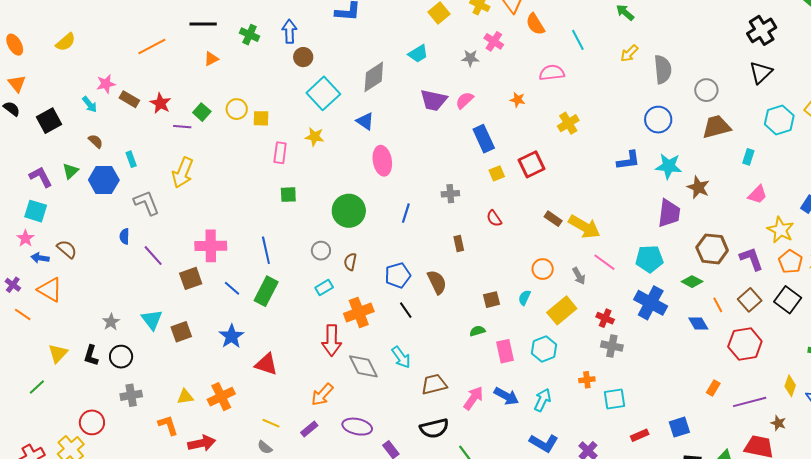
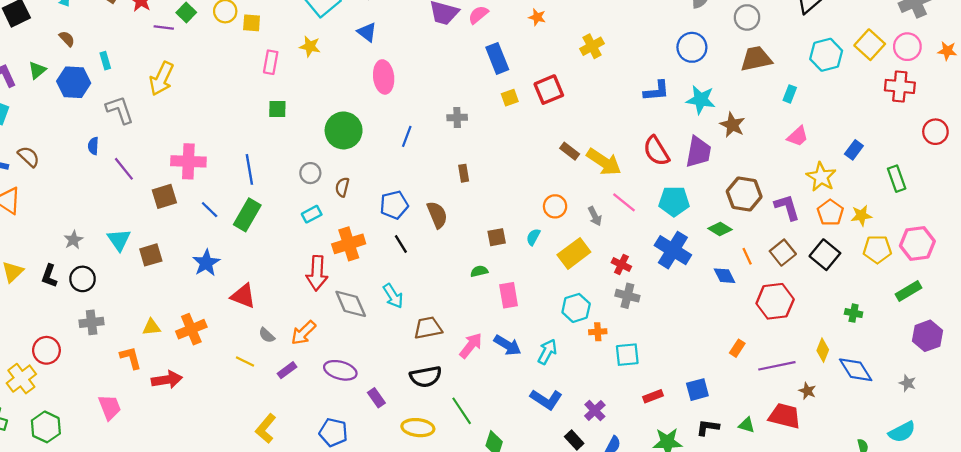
red semicircle: (494, 218) -> (656, 151), moved, size x1.6
cyan hexagon: (544, 349) -> (576, 308), moved
gray semicircle: (265, 447) -> (267, 335), moved

